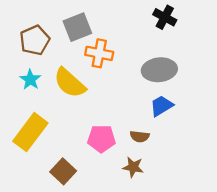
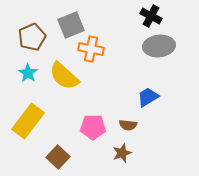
gray ellipse: (159, 70) -> (159, 46), moved
brown star: (133, 167) -> (122, 153), turned -30

